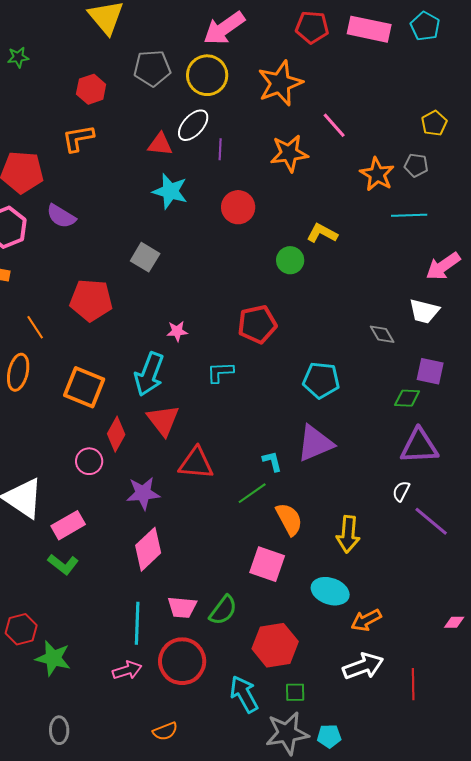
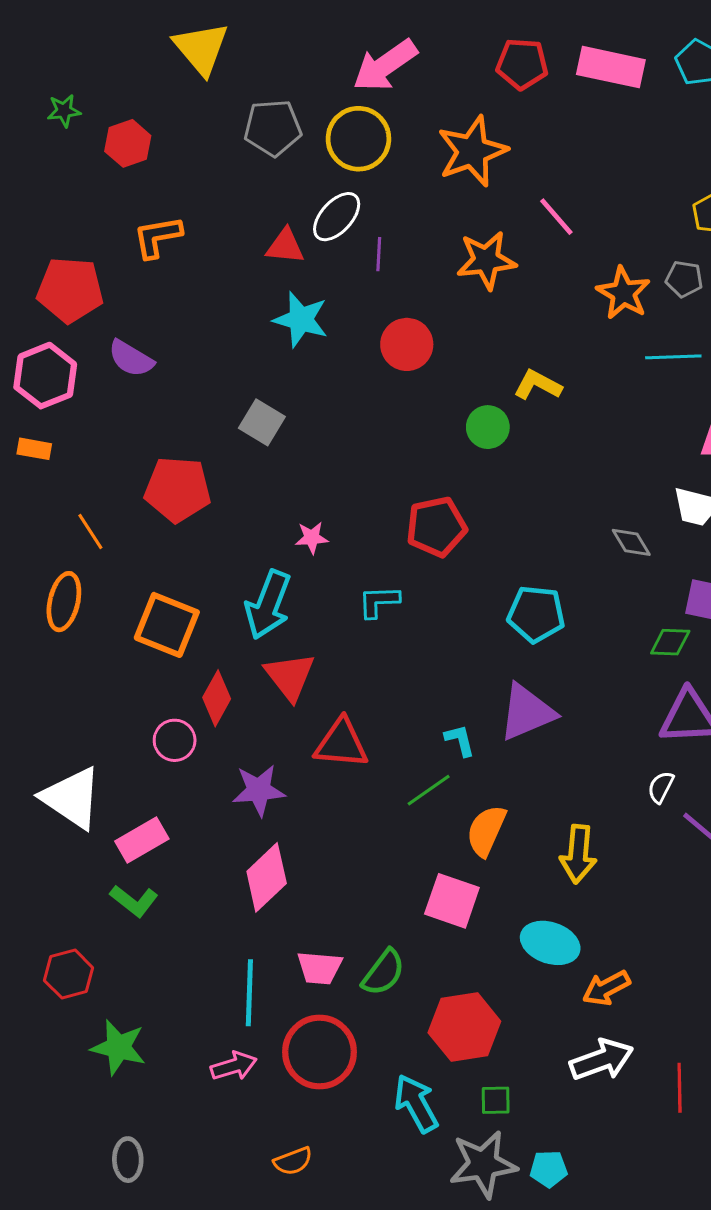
red hexagon: (91, 89) -> (128, 143), moved
orange semicircle: (289, 519) -> (486, 831), turned -128
red hexagon: (21, 629) -> (69, 974), moved

